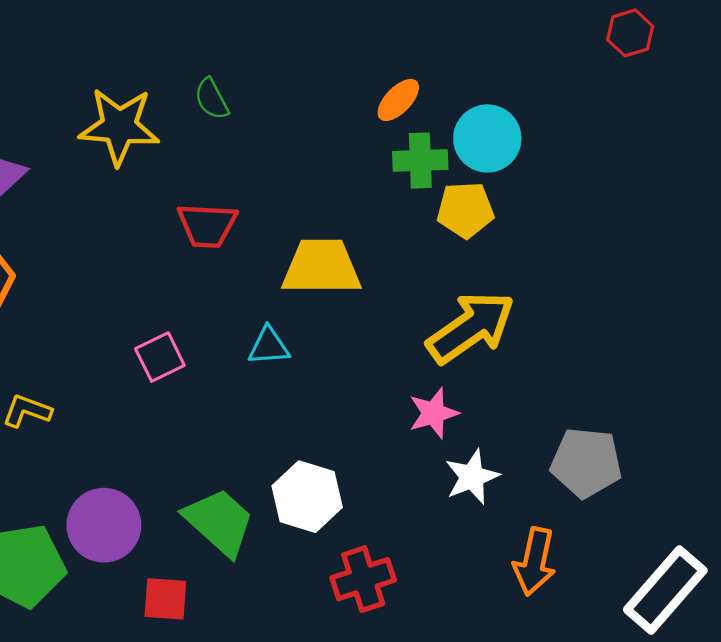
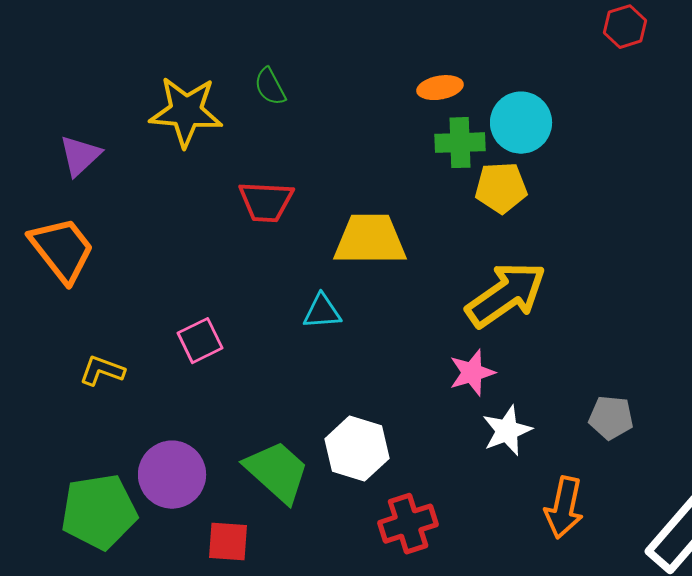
red hexagon: (630, 33) -> (625, 27), moved
orange ellipse: (398, 100) -> (440, 88), turned 36
pink square: (160, 357) -> (200, 341), moved
gray pentagon: (586, 463) -> (611, 418), size x0.7

